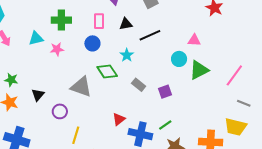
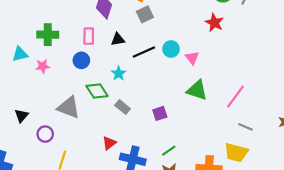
pink triangle: (194, 40) -> (192, 58), turned 48
cyan circle: (179, 59) -> (171, 49), moved
green triangle: (199, 70) -> (197, 90), turned 45
gray rectangle: (139, 85) -> (123, 107), moved
green line: (165, 125) -> (169, 151), moved

